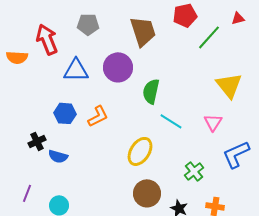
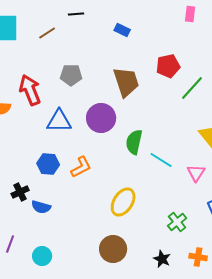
cyan line: (171, 121) -> (161, 160), moved
brown circle: (147, 193) -> (113, 249), moved

